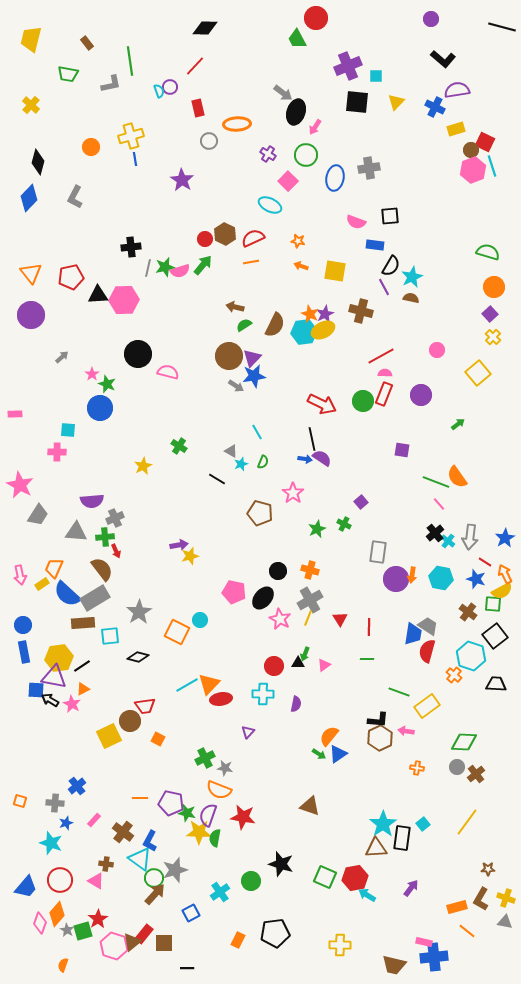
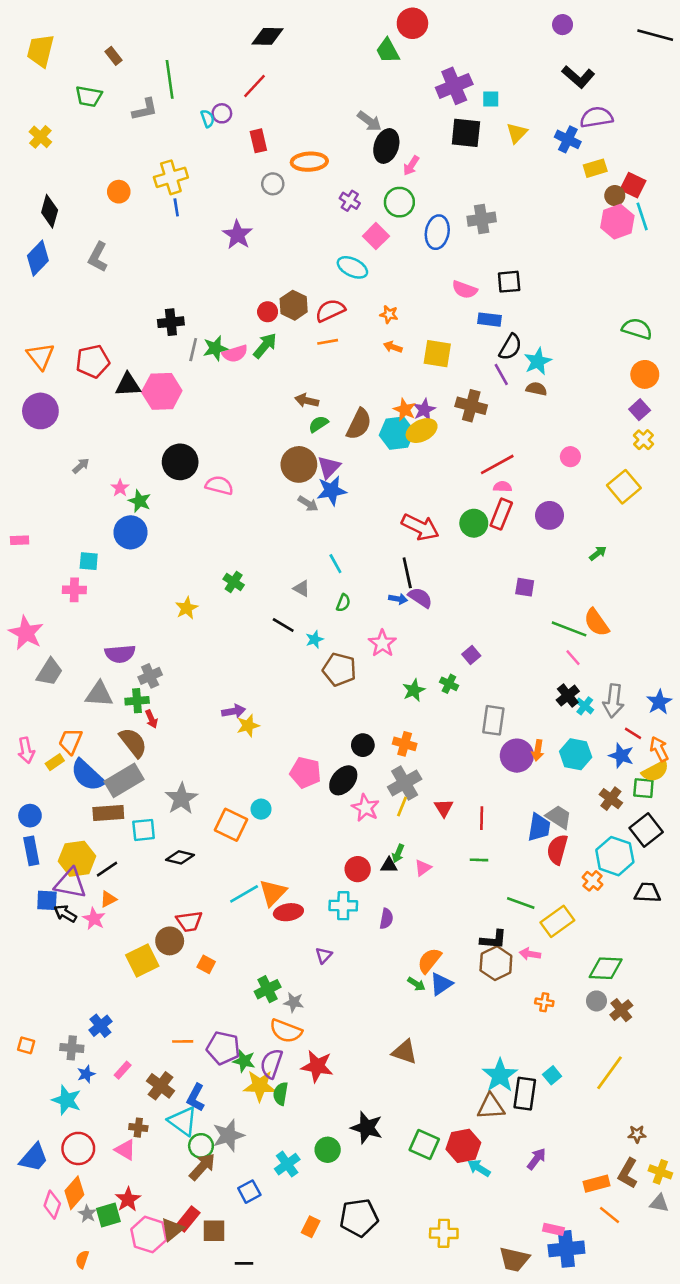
cyan star: (241, 464) -> (315, 639), moved

